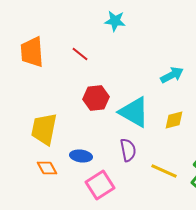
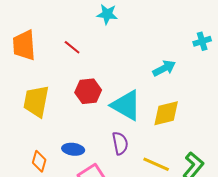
yellow diamond: (174, 120) -> (166, 113), size x1.4
yellow trapezoid: (44, 129) -> (36, 101), moved
orange diamond: (47, 168) -> (39, 161), turned 45

